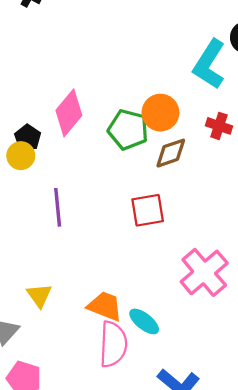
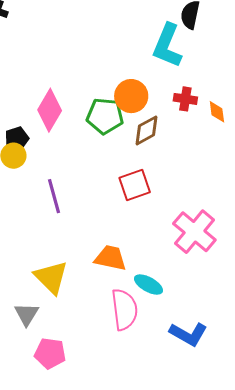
black pentagon: (28, 138) -> (17, 138), turned 30
yellow triangle: (39, 295) -> (51, 277), size x1.5
orange trapezoid: (105, 306) -> (110, 258), moved

